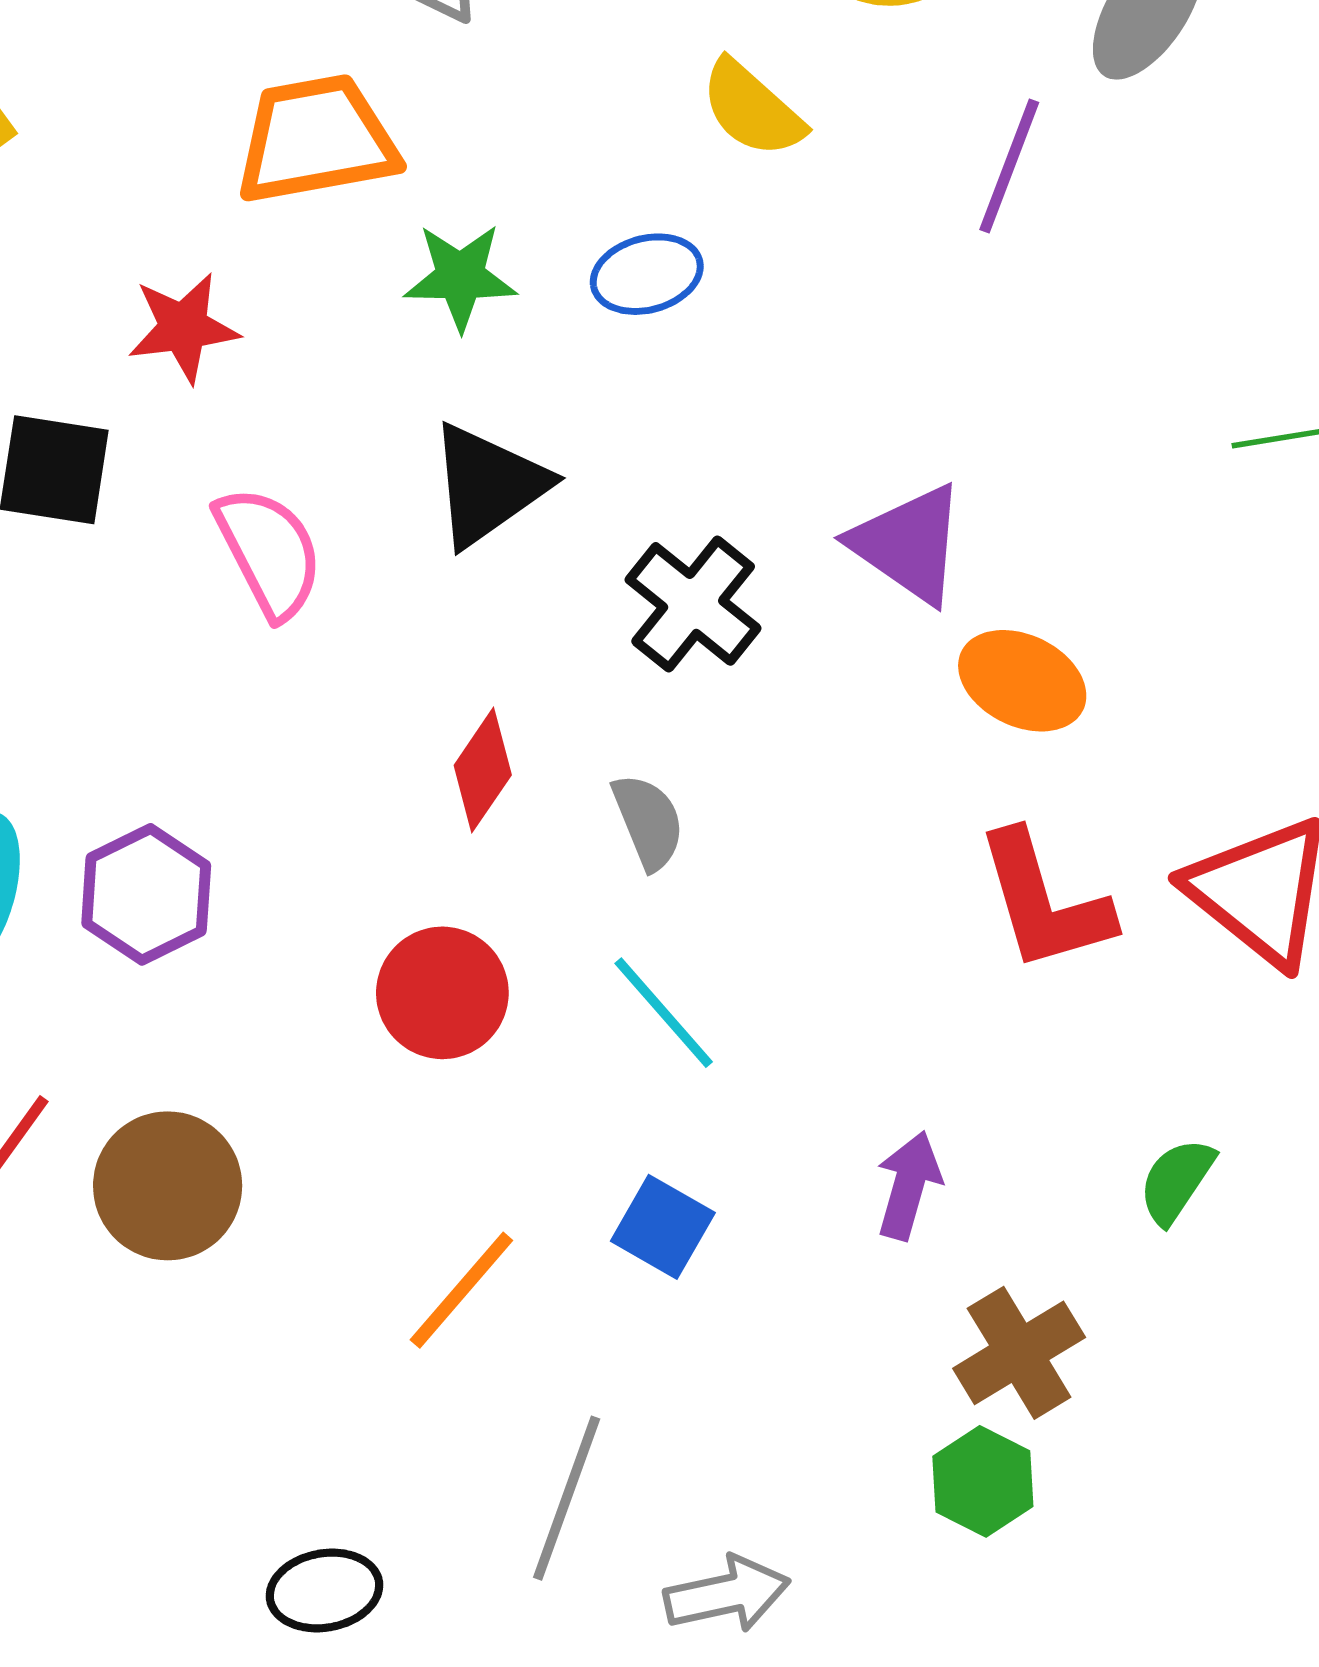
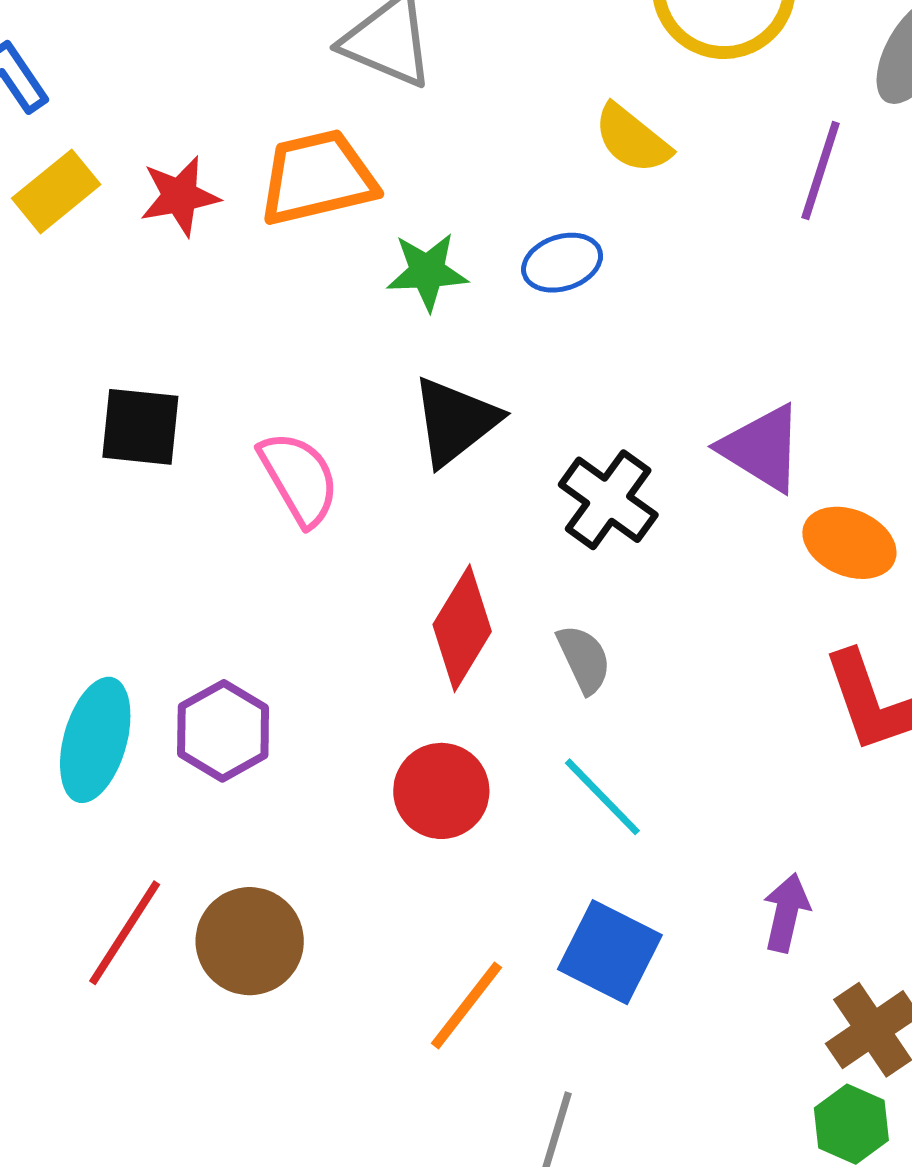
red star: (183, 328) -> (180, 196), moved
red diamond: (483, 770) -> (462, 628), size x1.4
blue square: (663, 1227) -> (610, 952), size x1.4

